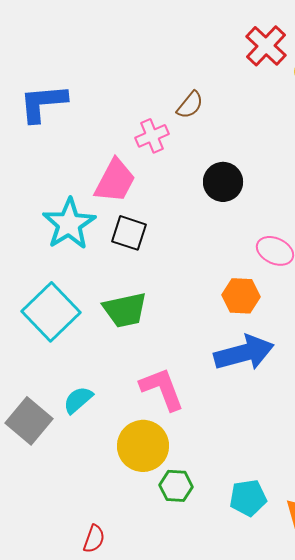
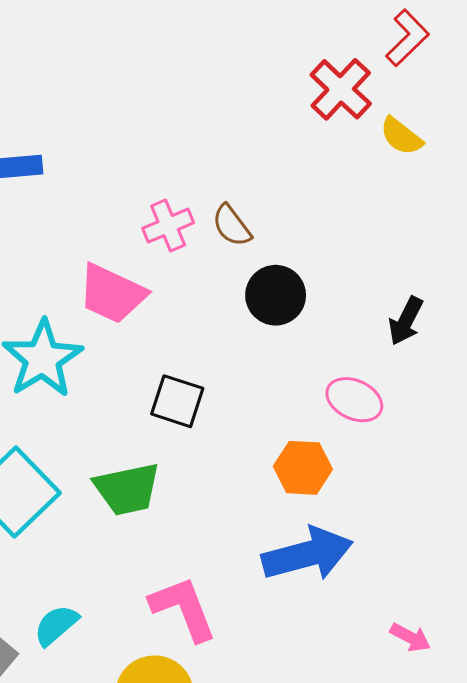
brown semicircle: (190, 105) -> (232, 226), moved, turned 104
pink trapezoid: (115, 181) -> (112, 294), turned 87
black square: (129, 233) -> (177, 401), moved

